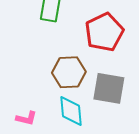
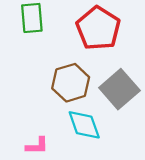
gray square: (109, 88) -> (119, 89), turned -36

